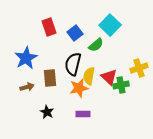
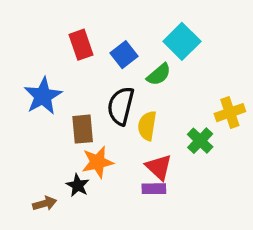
red triangle: (109, 77) -> (159, 167), moved
green cross: (121, 85) -> (200, 141), turned -35
brown arrow: (27, 87) -> (45, 204), moved
orange star: (79, 88) -> (98, 162), moved
purple rectangle: (83, 114) -> (154, 189), moved

